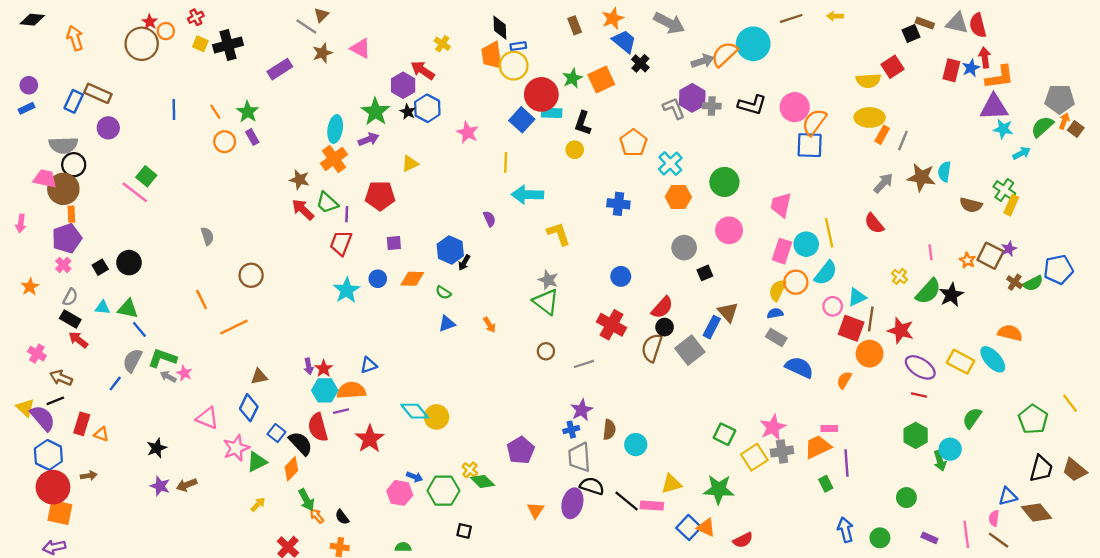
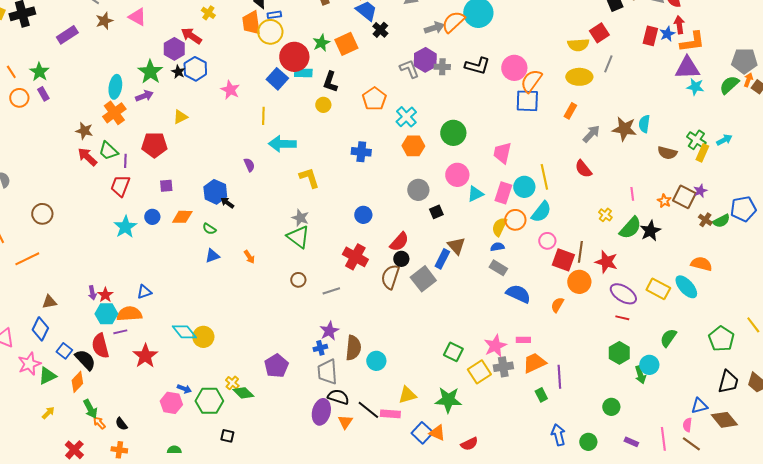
orange rectangle: (882, 135) -> (570, 111), moved
gray line: (903, 141) -> (608, 64), moved
cyan arrow: (1022, 153) -> (724, 140), moved
black arrow: (464, 263) -> (227, 203), turned 96
cyan triangle: (857, 297) -> (475, 194), moved
pink rectangle: (829, 428) -> (523, 340), moved
brown semicircle: (609, 430) -> (353, 348), size x1.4
orange triangle: (536, 510) -> (345, 422), moved

